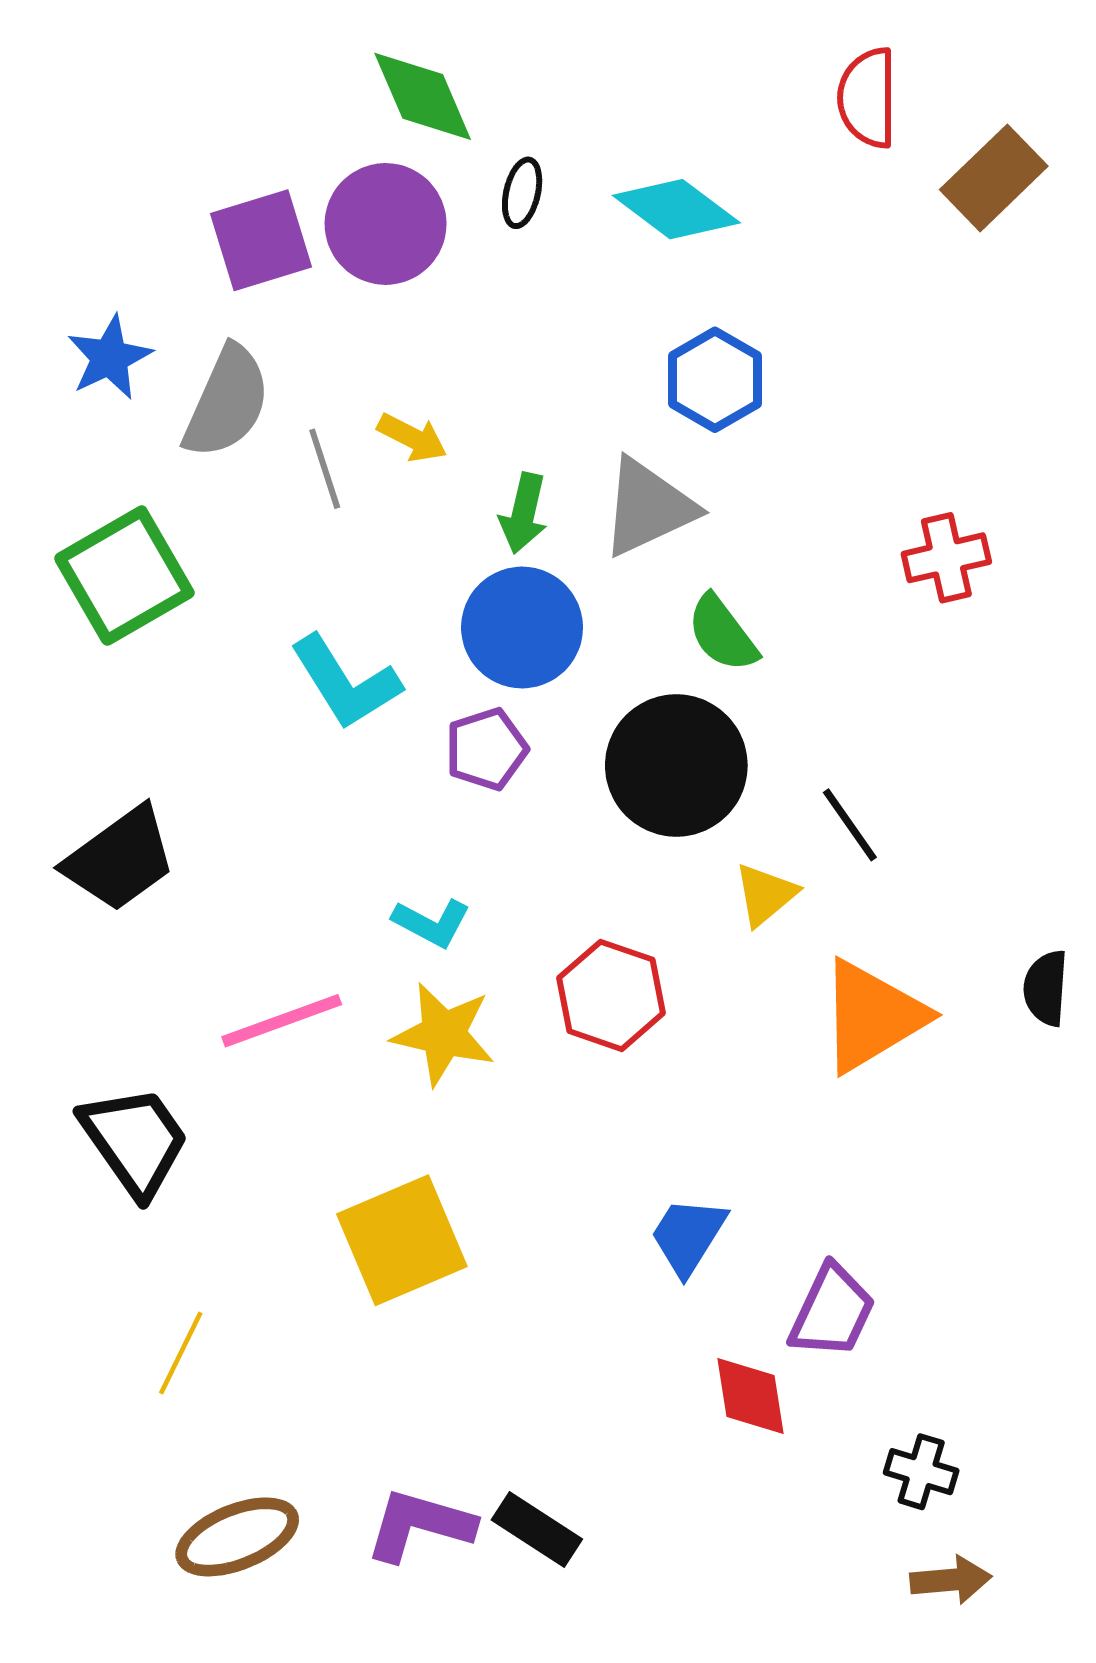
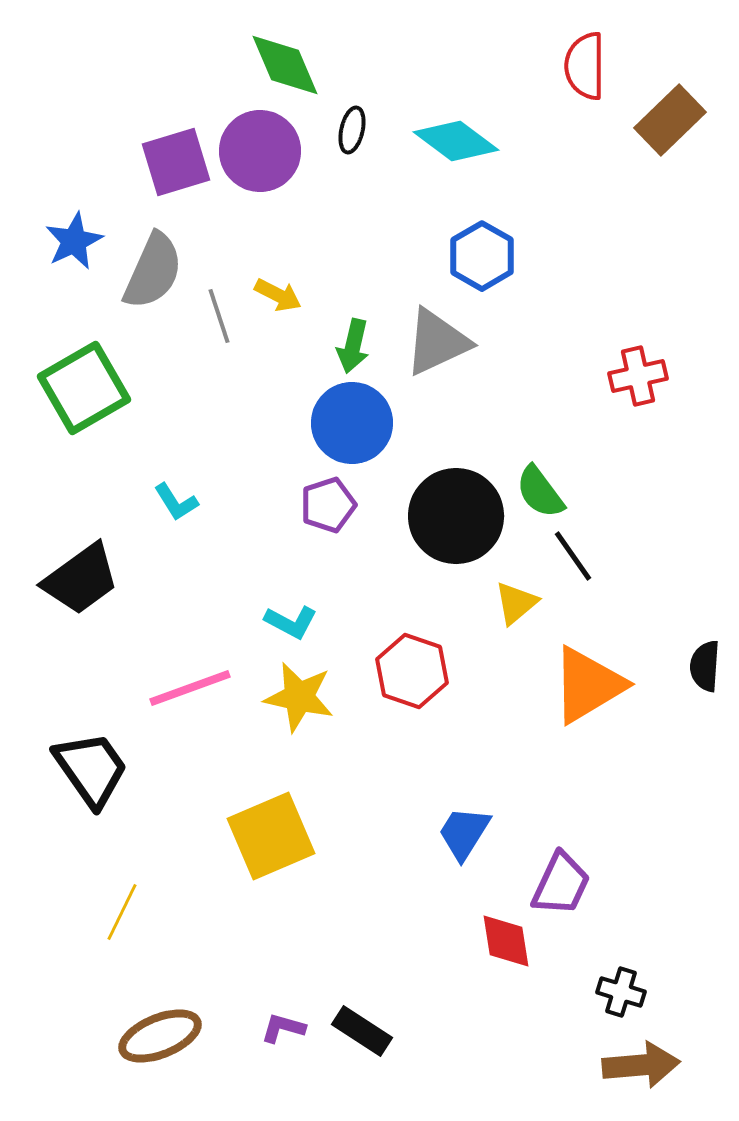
green semicircle: (722, 633) -> (540, 492), moved
cyan L-shape: (345, 682) -> (176, 502), moved, size x0.6
purple L-shape: (420, 1525) -> (283, 1028), size x0.6
brown arrow: (951, 1580) -> (641, 1065), size x1.4

